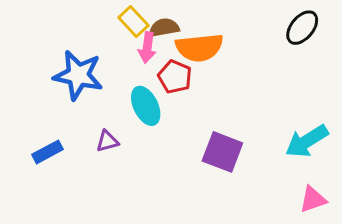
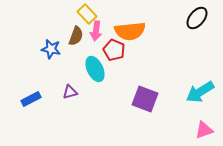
brown semicircle: (164, 28) -> (76, 36), moved, turned 120
blue star: (78, 75) -> (51, 49), size x0.6

